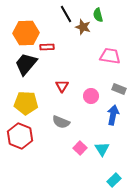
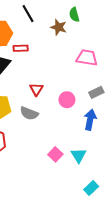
black line: (66, 14) -> (28, 14), moved
gray rectangle: (119, 89) -> (96, 92), turned -48
gray semicircle: (61, 122) -> (29, 113), moved

